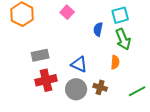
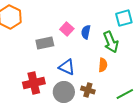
pink square: (67, 12) -> (67, 29), moved
cyan square: (120, 15) -> (124, 18), moved
gray rectangle: (40, 55) -> (45, 43), moved

